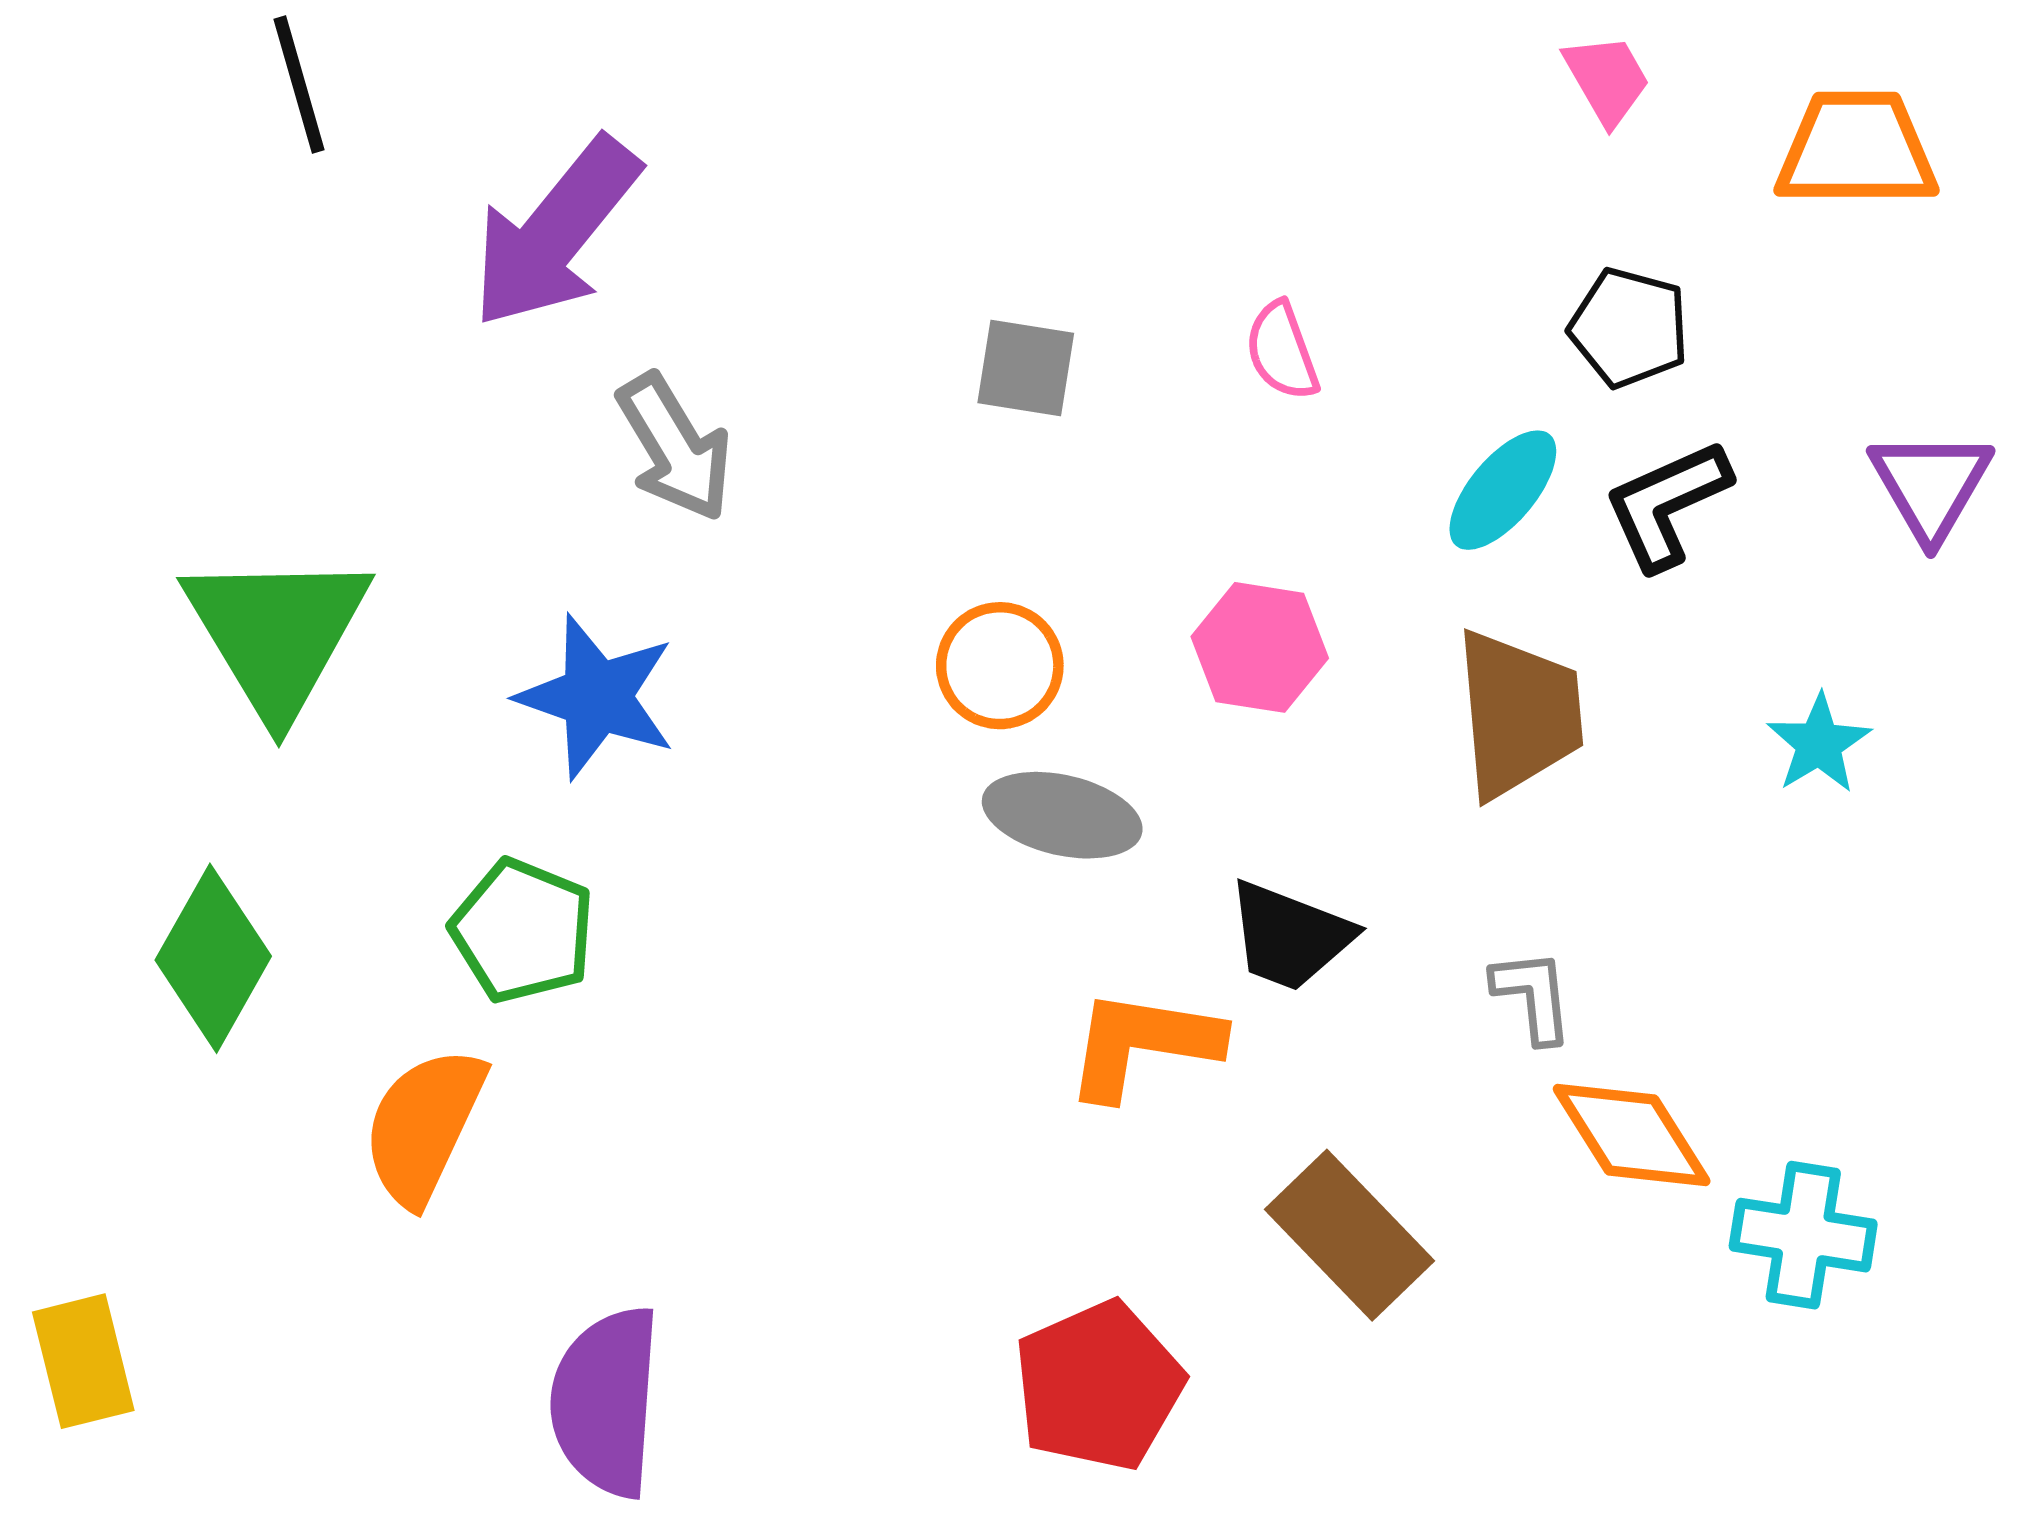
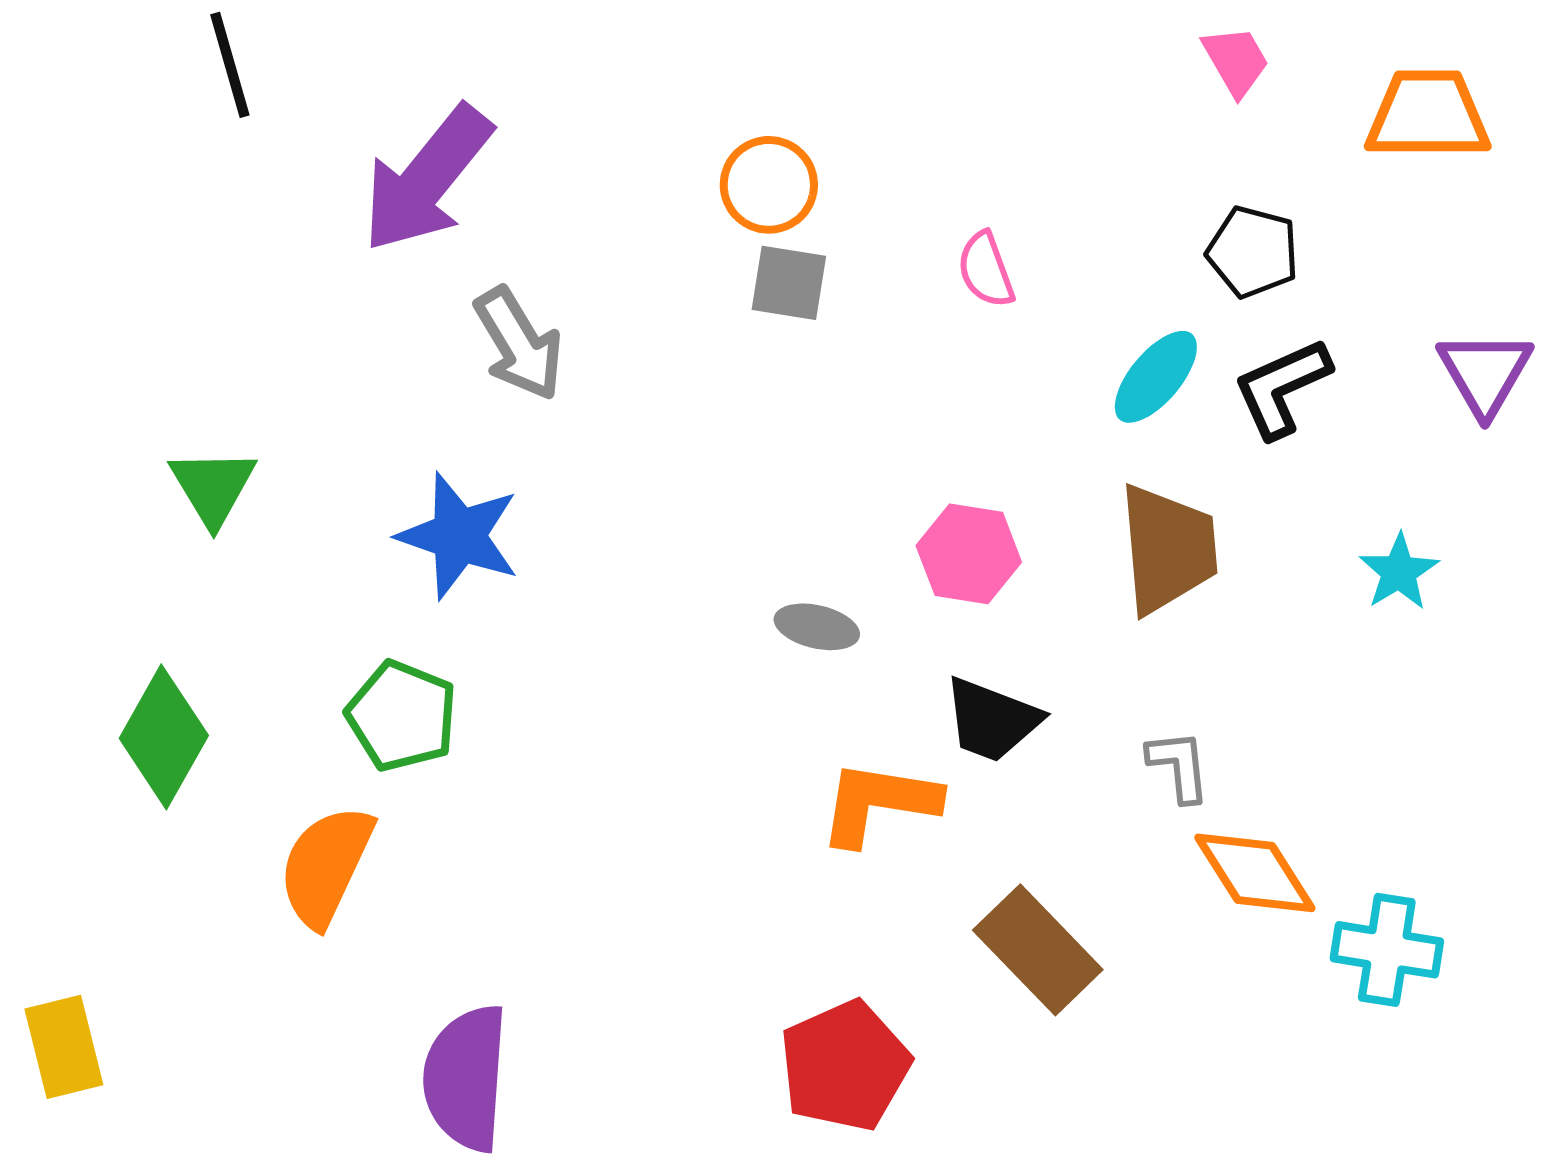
green triangle: (277, 633) -> (213, 487), size x0.6
pink hexagon: (1260, 647) -> (969, 554), moved
orange circle: (1000, 666) -> (769, 185), moved
gray ellipse: (1062, 815) -> (817, 627), size x0.7

